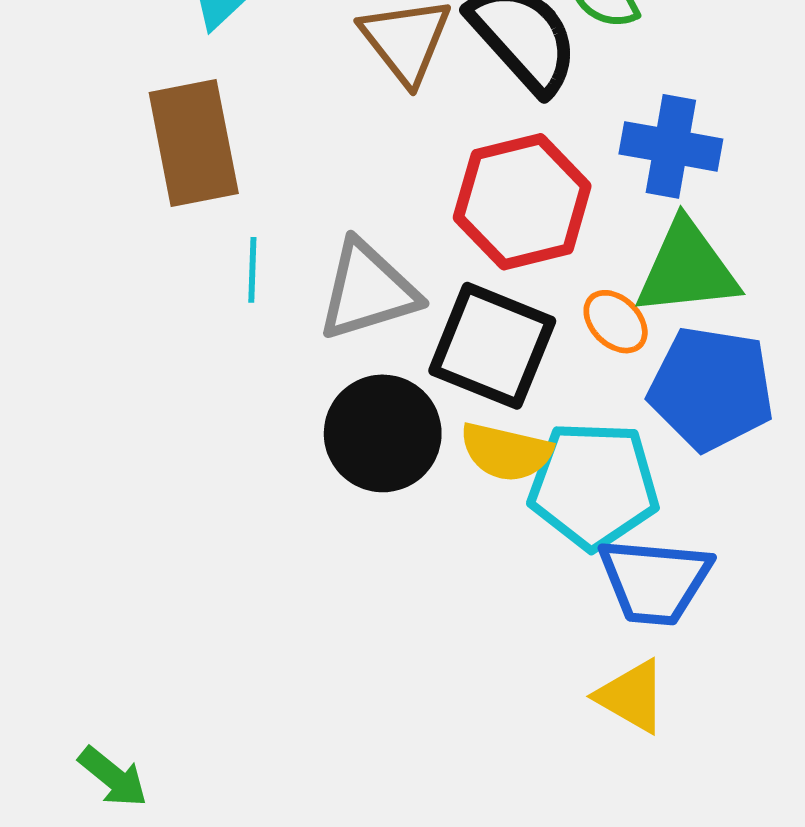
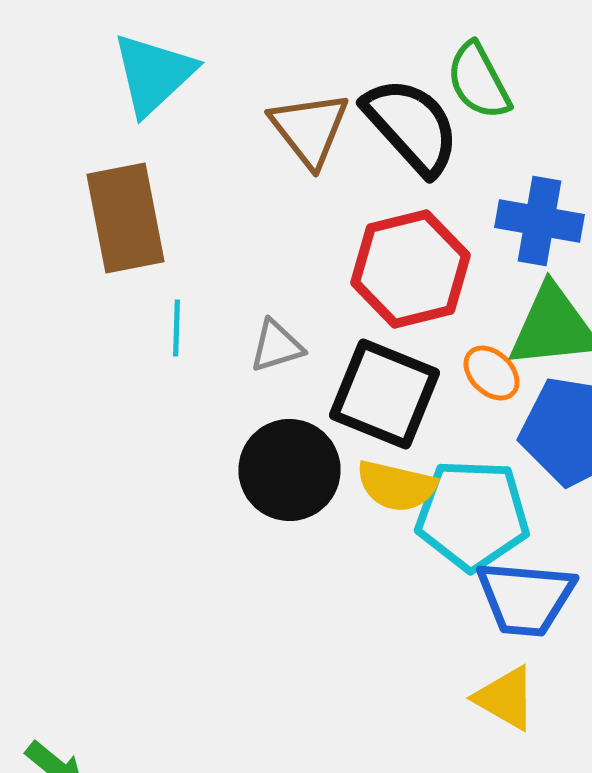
gray triangle: (368, 291) -> (276, 346), size x0.6

